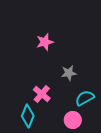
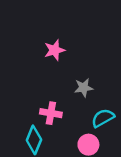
pink cross: (42, 94) -> (51, 113), turned -30

